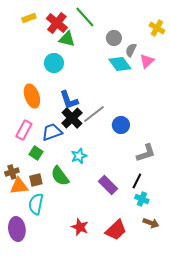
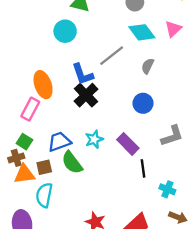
gray semicircle: (131, 50) -> (148, 66), moved
orange ellipse: (32, 96) -> (43, 85), moved
gray line: (94, 114) -> (112, 56), moved
blue trapezoid: (52, 132) -> (59, 142), moved
green square: (36, 153) -> (24, 142), moved
black line: (137, 181) -> (143, 168), moved, turned -35
purple rectangle: (108, 185) -> (128, 144), moved

